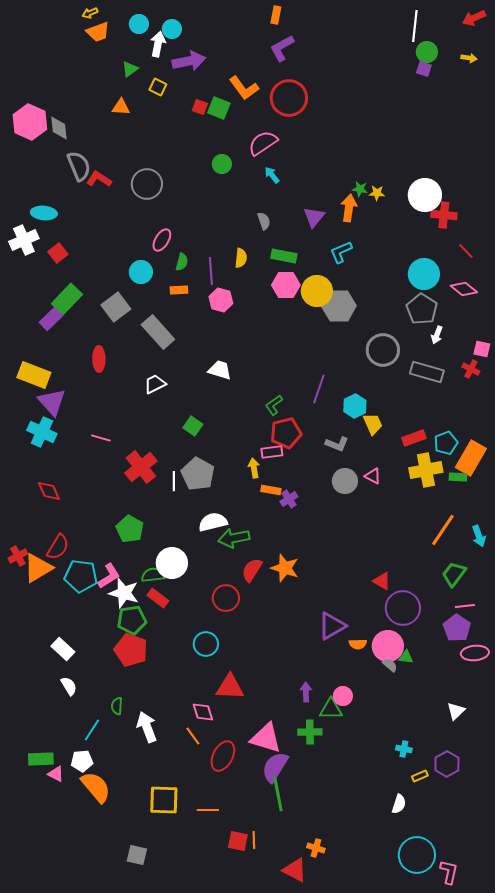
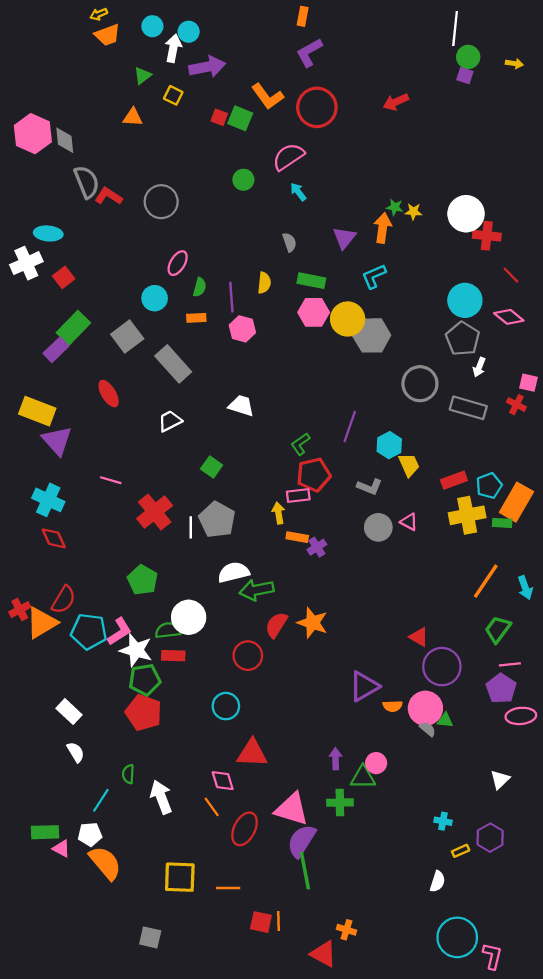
red arrow: (474, 18) -> (396, 102), moved
red ellipse: (99, 359) -> (109, 394), turned -30
cyan cross: (42, 432) -> (48, 500), moved
red rectangle: (158, 598) -> (173, 656), turned -35

